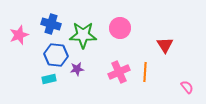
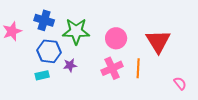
pink circle: (120, 28) -> (116, 38), moved
red triangle: (165, 45) -> (158, 41), size x1.5

